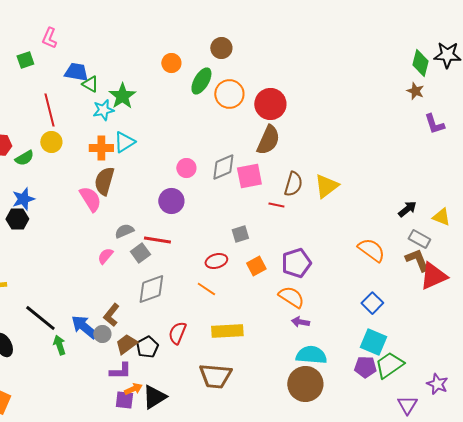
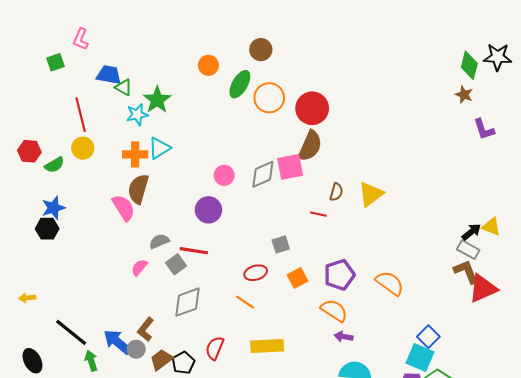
pink square: (249, 176) -> (290, 167), moved
brown semicircle: (293, 184) -> (336, 192), size x0.7
black arrow: (407, 209) -> (471, 232), moved
orange semicircle: (371, 250) -> (390, 283), moved
blue square: (372, 303) -> (428, 337), moved

